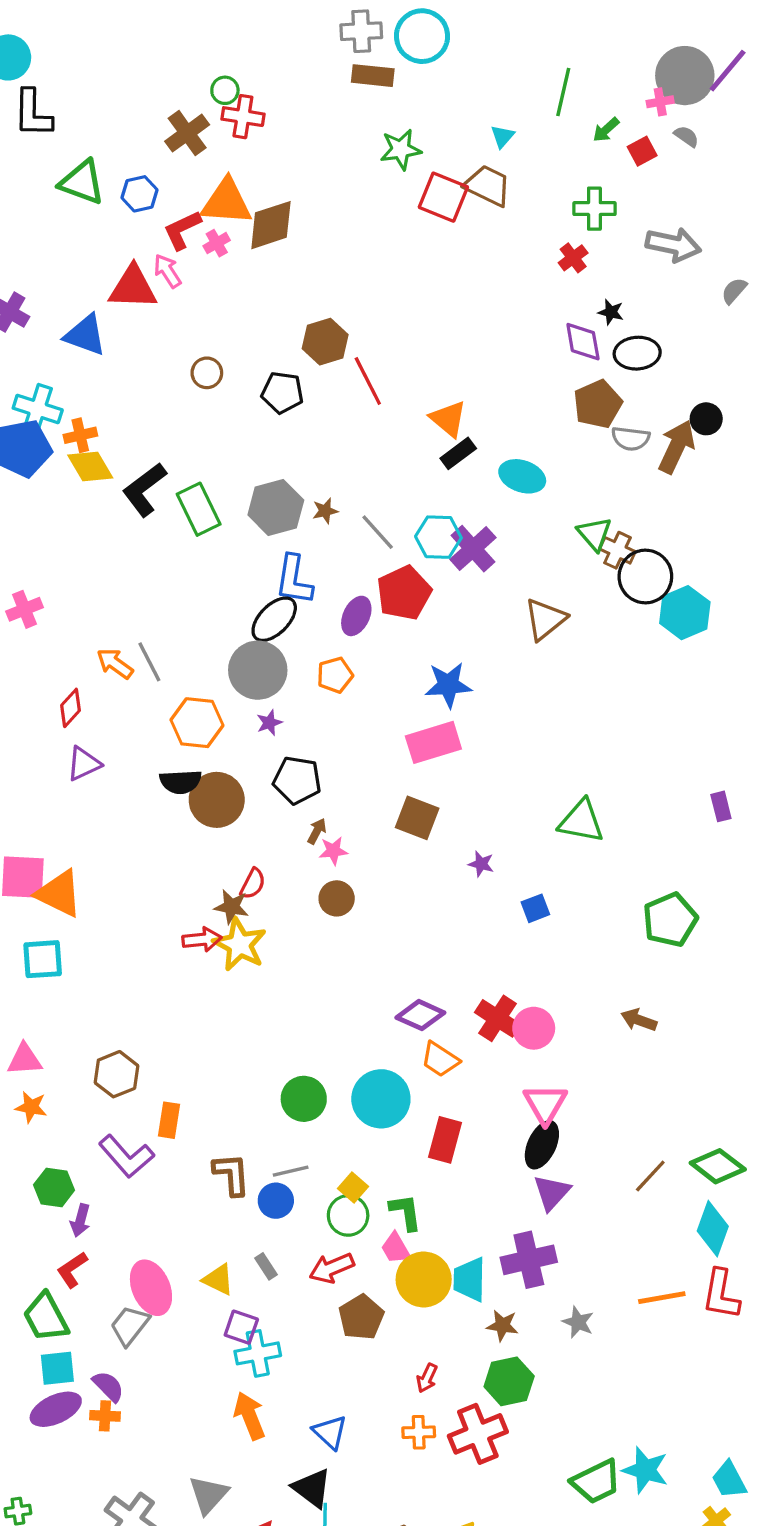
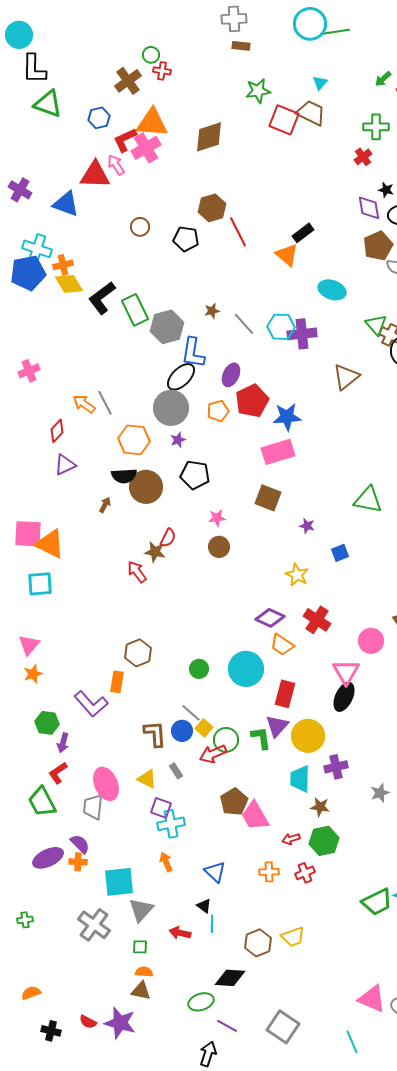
cyan circle: (422, 36) -> (310, 24), moved
brown rectangle: (373, 76) -> (241, 46), size x0.7
green line: (563, 92) -> (335, 32), moved, turned 68
red cross: (243, 117) -> (162, 71), size x0.7
green triangle: (82, 182) -> (48, 104), moved
brown diamond: (271, 225) -> (209, 137), moved
pink cross: (217, 243) -> (146, 148), size x1.8
black rectangle: (458, 453) -> (303, 233), moved
gray hexagon: (276, 508) -> (167, 327), moved
purple cross: (473, 549) -> (302, 334), turned 36
red pentagon: (404, 593) -> (252, 401), moved
brown arrow: (317, 831) -> (105, 505), moved
red arrow: (202, 940) -> (137, 572), turned -120
yellow star: (240, 944) -> (297, 575), moved, size x0.7
pink circle: (534, 1028) -> (371, 641), moved
pink triangle: (25, 1059) -> (29, 645), turned -45
brown hexagon: (116, 1074) -> (138, 653), moved
green circle: (304, 1099) -> (199, 669), size x0.7
orange star: (31, 1107) -> (33, 674), turned -30
gray line: (291, 1171) -> (191, 713), turned 55
brown L-shape: (231, 1174) -> (155, 734), moved
yellow square: (353, 1188) -> (204, 728), moved
purple triangle: (552, 1192) -> (277, 726), moved
pink trapezoid: (396, 1248) -> (255, 816), moved, size x1.5
purple cross: (529, 1260) -> (336, 767), size x0.7
red arrow: (332, 1268) -> (213, 754), moved
yellow circle: (424, 1280) -> (308, 736), moved
gray star: (578, 1322) -> (380, 793), moved, turned 30
gray trapezoid: (130, 1325) -> (93, 807), turned -32
cyan square: (57, 1368) -> (119, 882), moved, size x1.4
red arrow: (427, 1378) -> (291, 839), moved, turned 48
orange arrow: (250, 1416) -> (166, 862), size x0.7
red cross: (478, 1434) -> (305, 873), size x0.6
black triangle: (312, 1488) -> (204, 906), size x0.6

